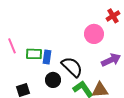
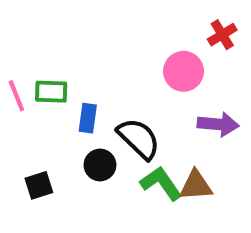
green rectangle: (34, 54) -> (51, 92), moved
purple arrow: (111, 60) -> (218, 124), turned 30

